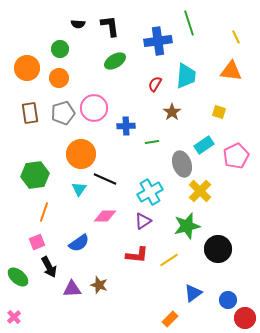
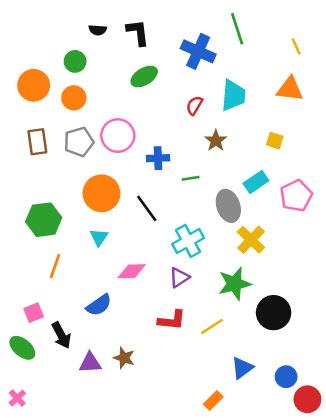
blue cross: (158, 41) -> (198, 51), turned 32
black line: (105, 179) -> (147, 208), moved, turned 30
pink square: (37, 242) -> (34, 313), moved

